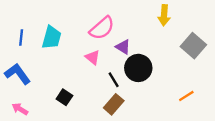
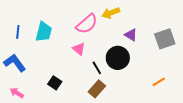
yellow arrow: (164, 15) -> (111, 13), moved, turned 66
gray square: (193, 46) -> (165, 39), turned 30
purple triangle: (123, 47) -> (131, 35), moved

